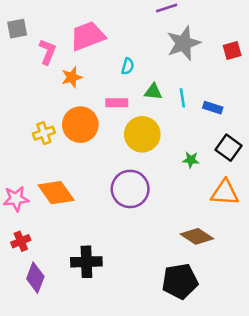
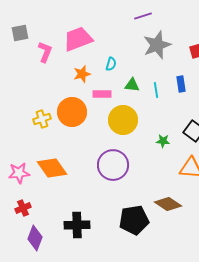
orange star: (72, 77) -> (82, 74), moved
blue rectangle: (213, 108) -> (181, 84), moved, turned 63
black pentagon: (180, 281) -> (134, 220), moved

